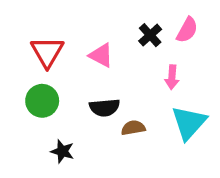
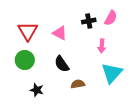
black cross: (150, 35) -> (89, 21), turned 32
black semicircle: (105, 108) -> (62, 64), turned 60
brown semicircle: (133, 128) -> (78, 84), moved

